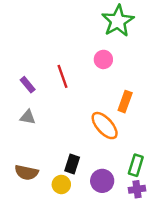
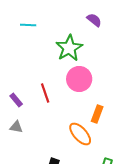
green star: (118, 21) -> (69, 48), moved
pink circle: (103, 59) -> (79, 79), size x1.6

